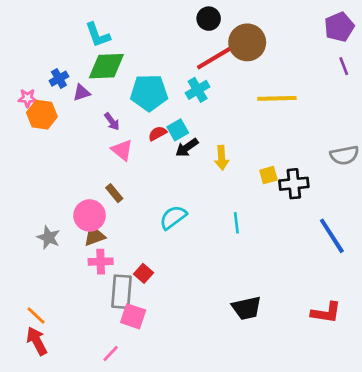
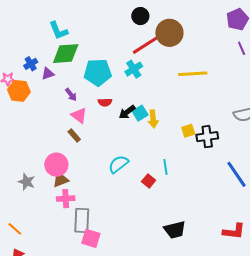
cyan square: (178, 130) -> (140, 113), moved
red semicircle: (157, 133) -> (105, 102), turned -152
brown rectangle: (114, 193) -> (74, 135), moved
red square: (143, 273) -> (149, 181), moved
orange line: (36, 315) -> (15, 229), moved

